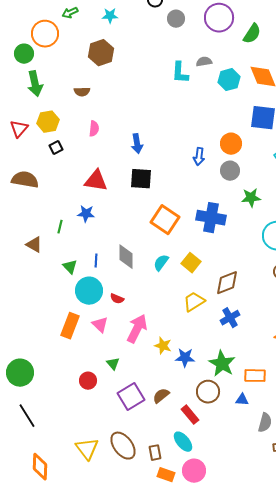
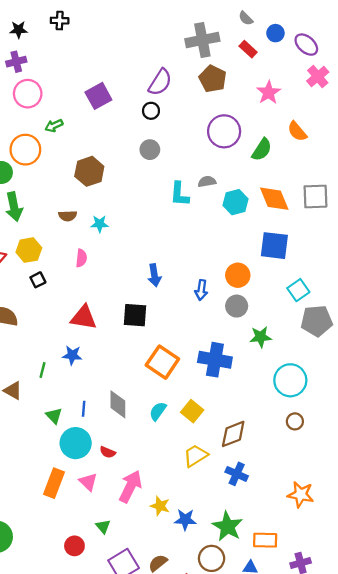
cyan star: (110, 16) -> (100, 224), moved
gray circle: (176, 19) -> (150, 150), moved
blue arrow: (137, 144) -> (154, 275), moved
blue cross: (230, 318) -> (237, 474), turned -36

